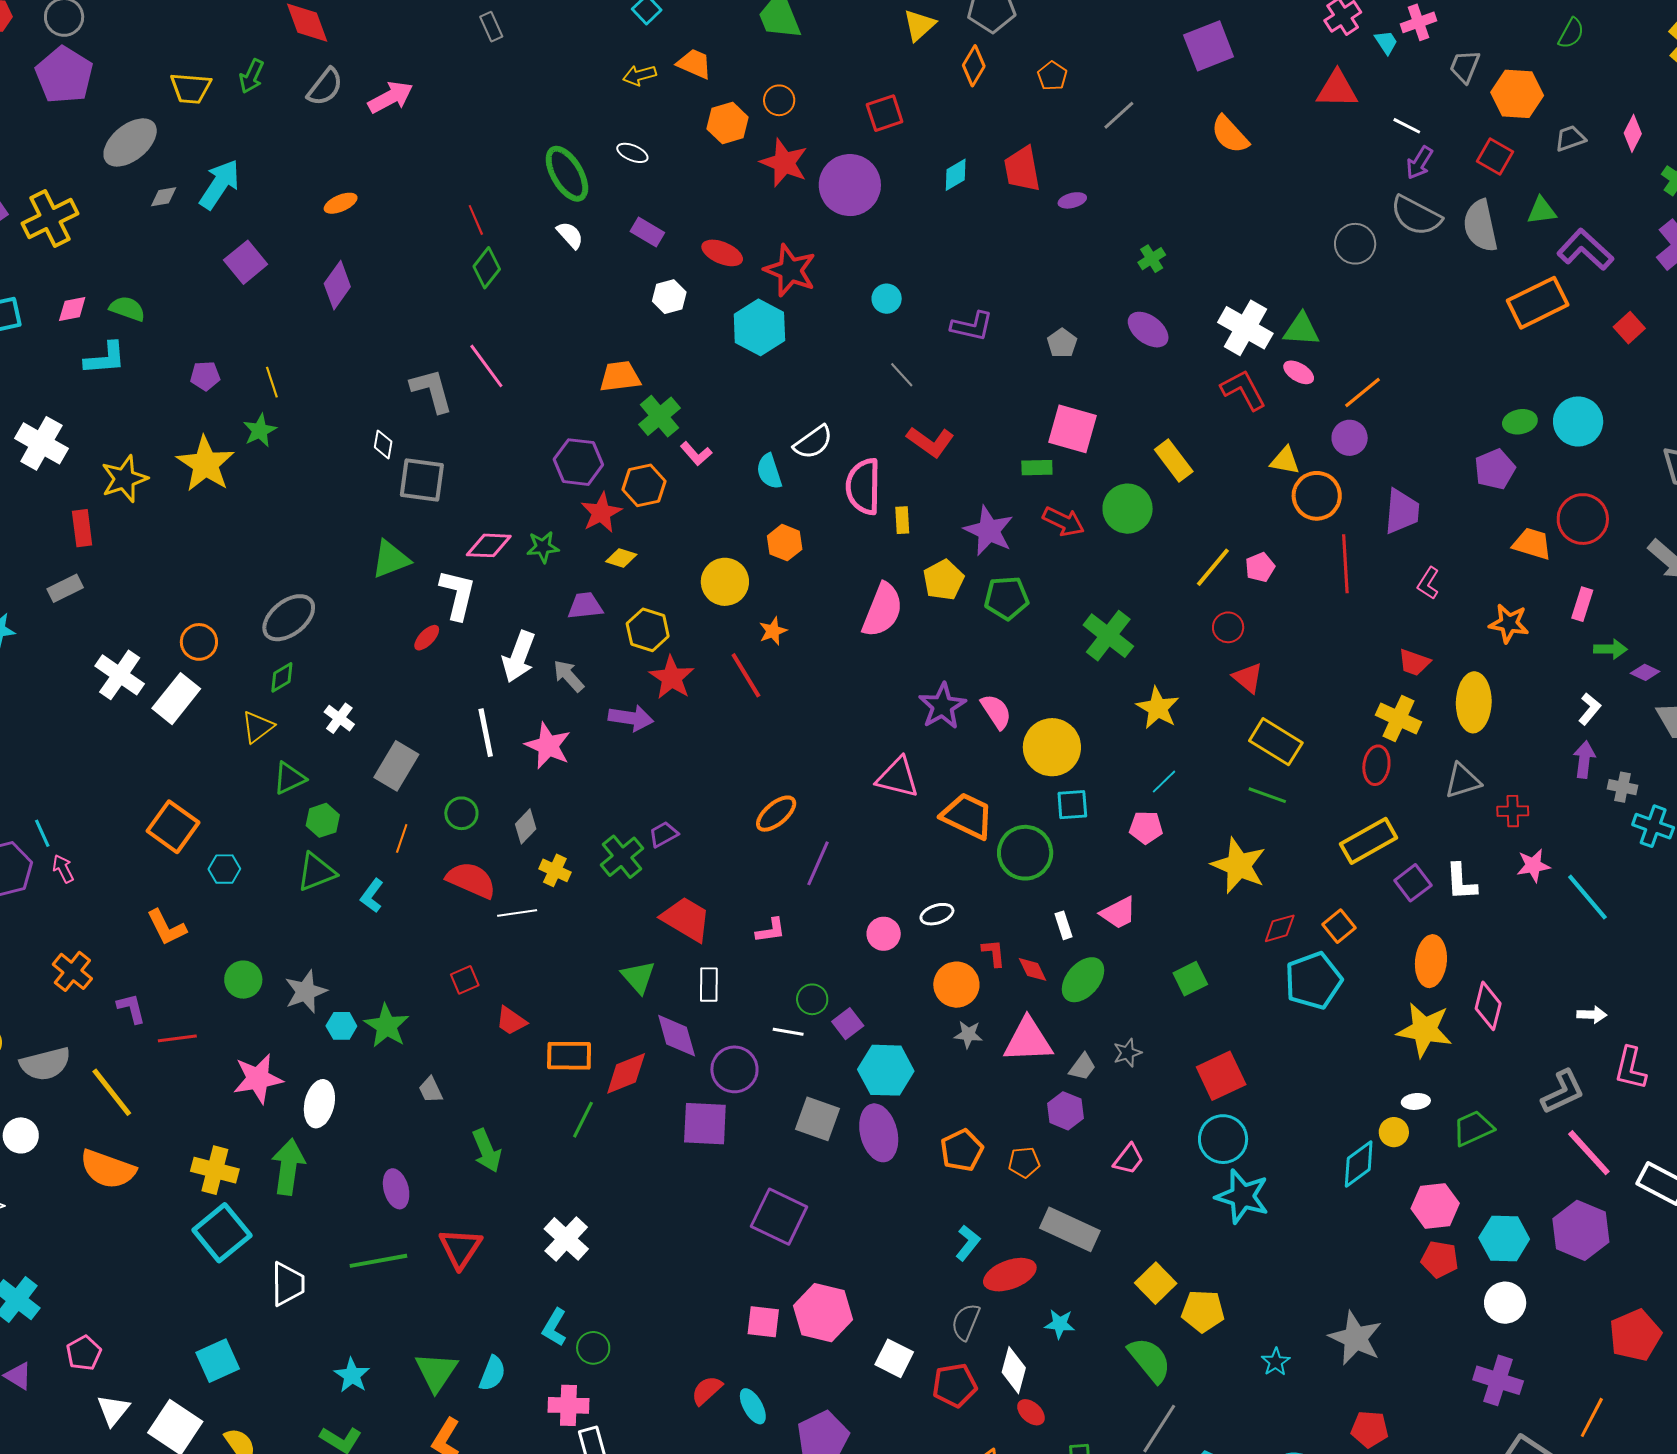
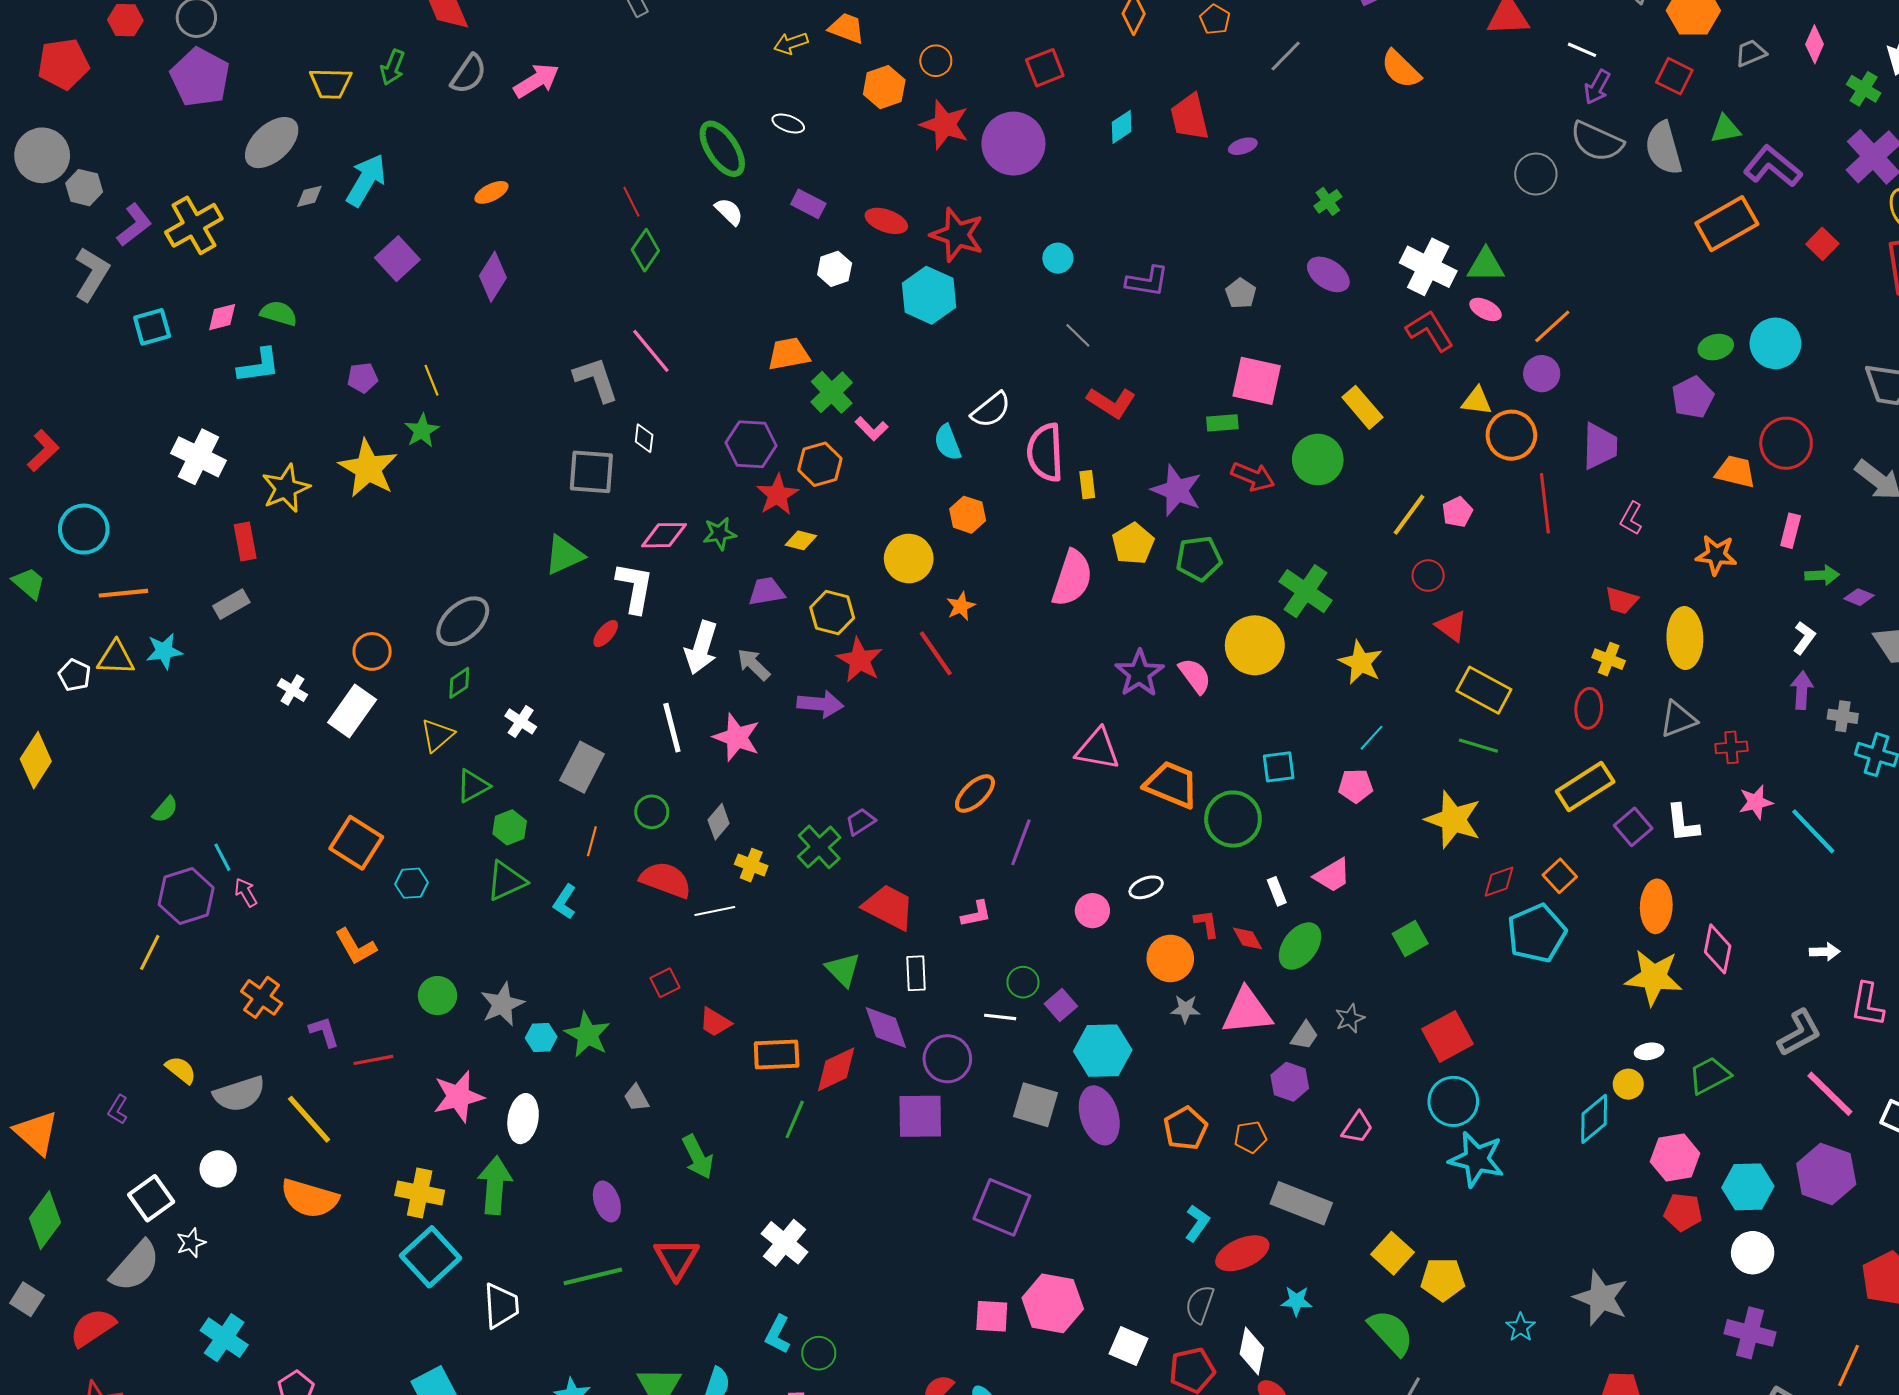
white diamond: (383, 444) -> (644, 438), moved
white cross: (120, 675) -> (293, 690), size x0.6
yellow cross: (1399, 719) -> (1609, 659), size x0.7
yellow circle: (1052, 747) -> (1255, 645), moved

